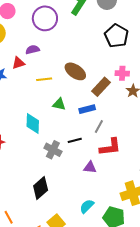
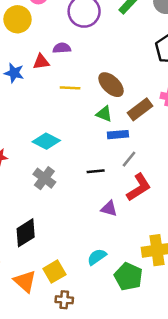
green triangle: (59, 104) -> (104, 114), moved
cyan diamond: (33, 123) -> (46, 141), turned -75
red L-shape: (110, 147) -> (139, 187), turned -35
gray cross: (53, 150) -> (44, 178), moved
black diamond: (41, 188) -> (26, 233), moved

